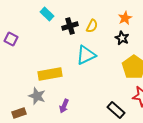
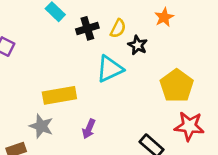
black star: (122, 38) -> (138, 45), moved
purple arrow: (64, 106) -> (89, 129), moved

